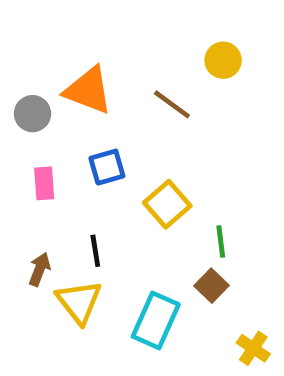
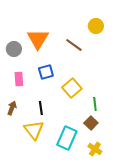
orange triangle: (88, 90) -> (38, 39), turned 40
brown arrow: (40, 269) -> (12, 108), moved
yellow cross: (253, 348) -> (95, 149), moved

